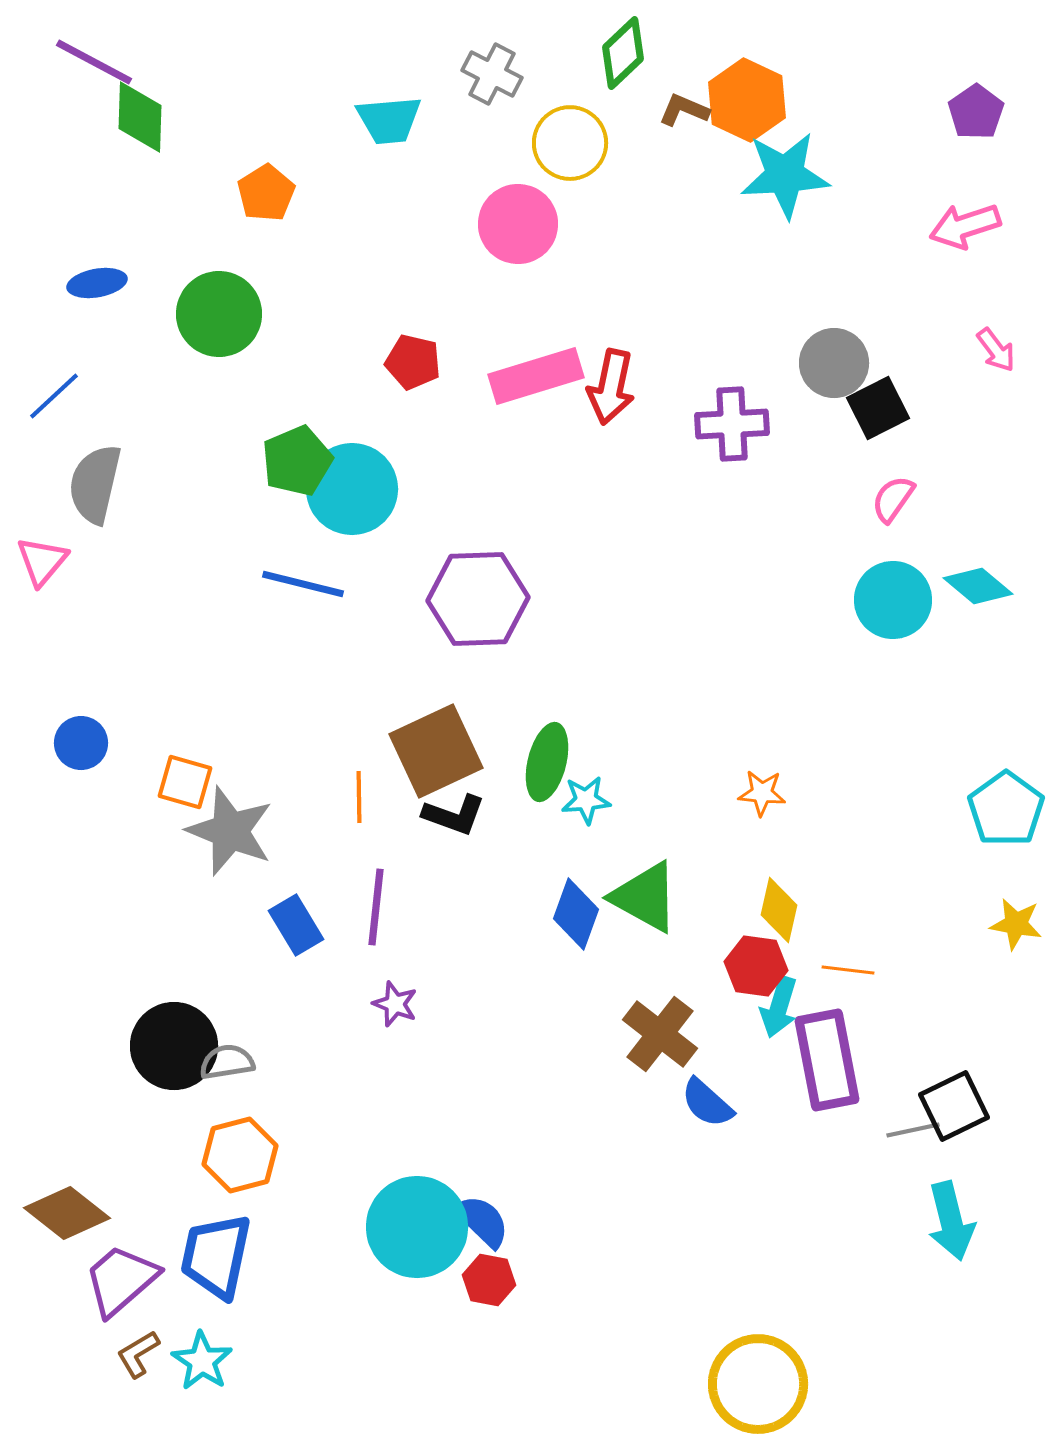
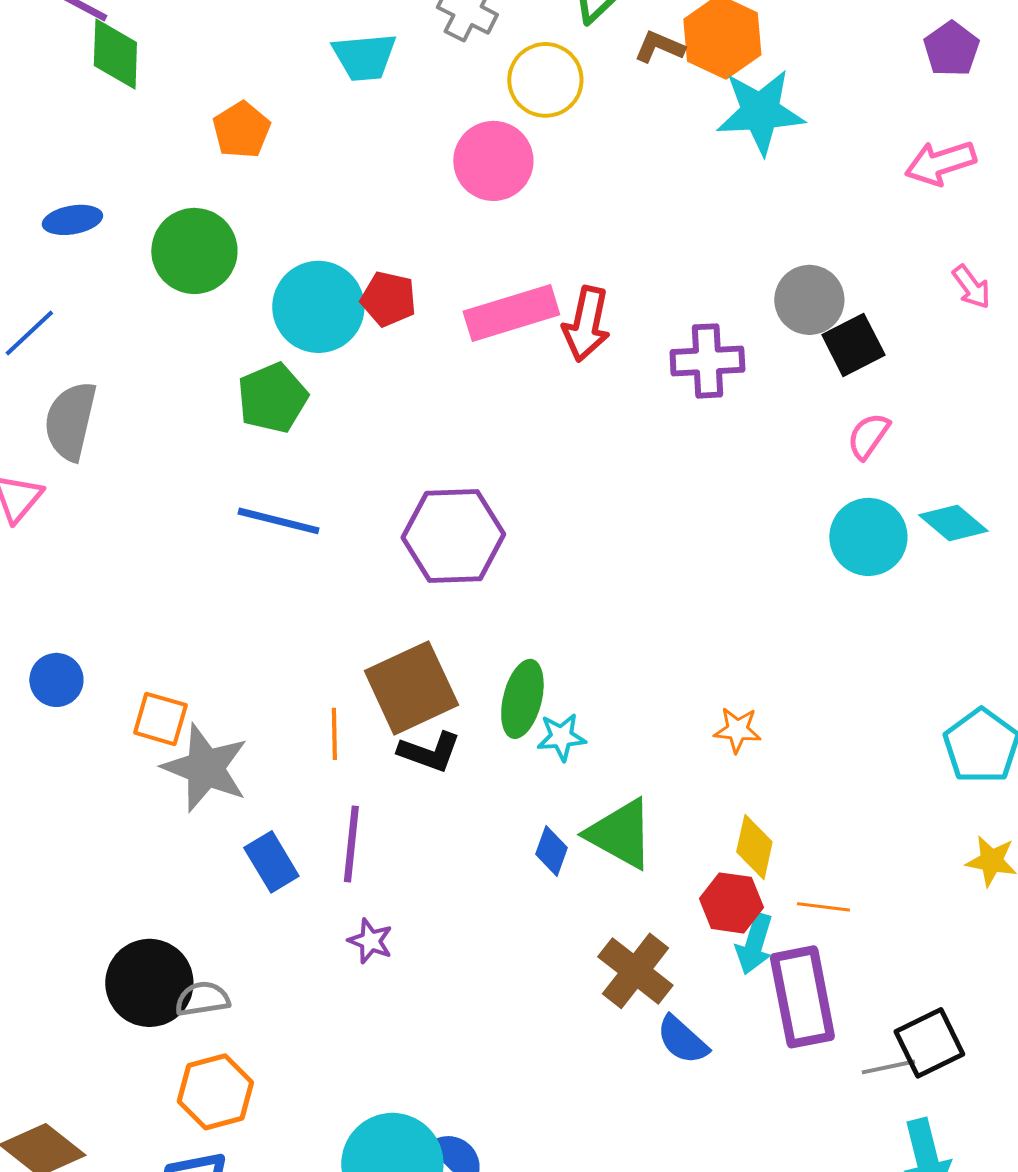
cyan circle: (352, 489) -> (318, 307), moved
blue diamond: (576, 914) -> (551, 851), size x0.7

